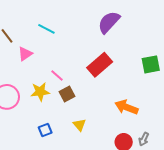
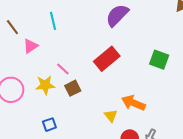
cyan line: (46, 29) -> (53, 21), turned 48
green square: (151, 64) -> (159, 60), turned 30
yellow triangle: (79, 125) -> (111, 116), moved

